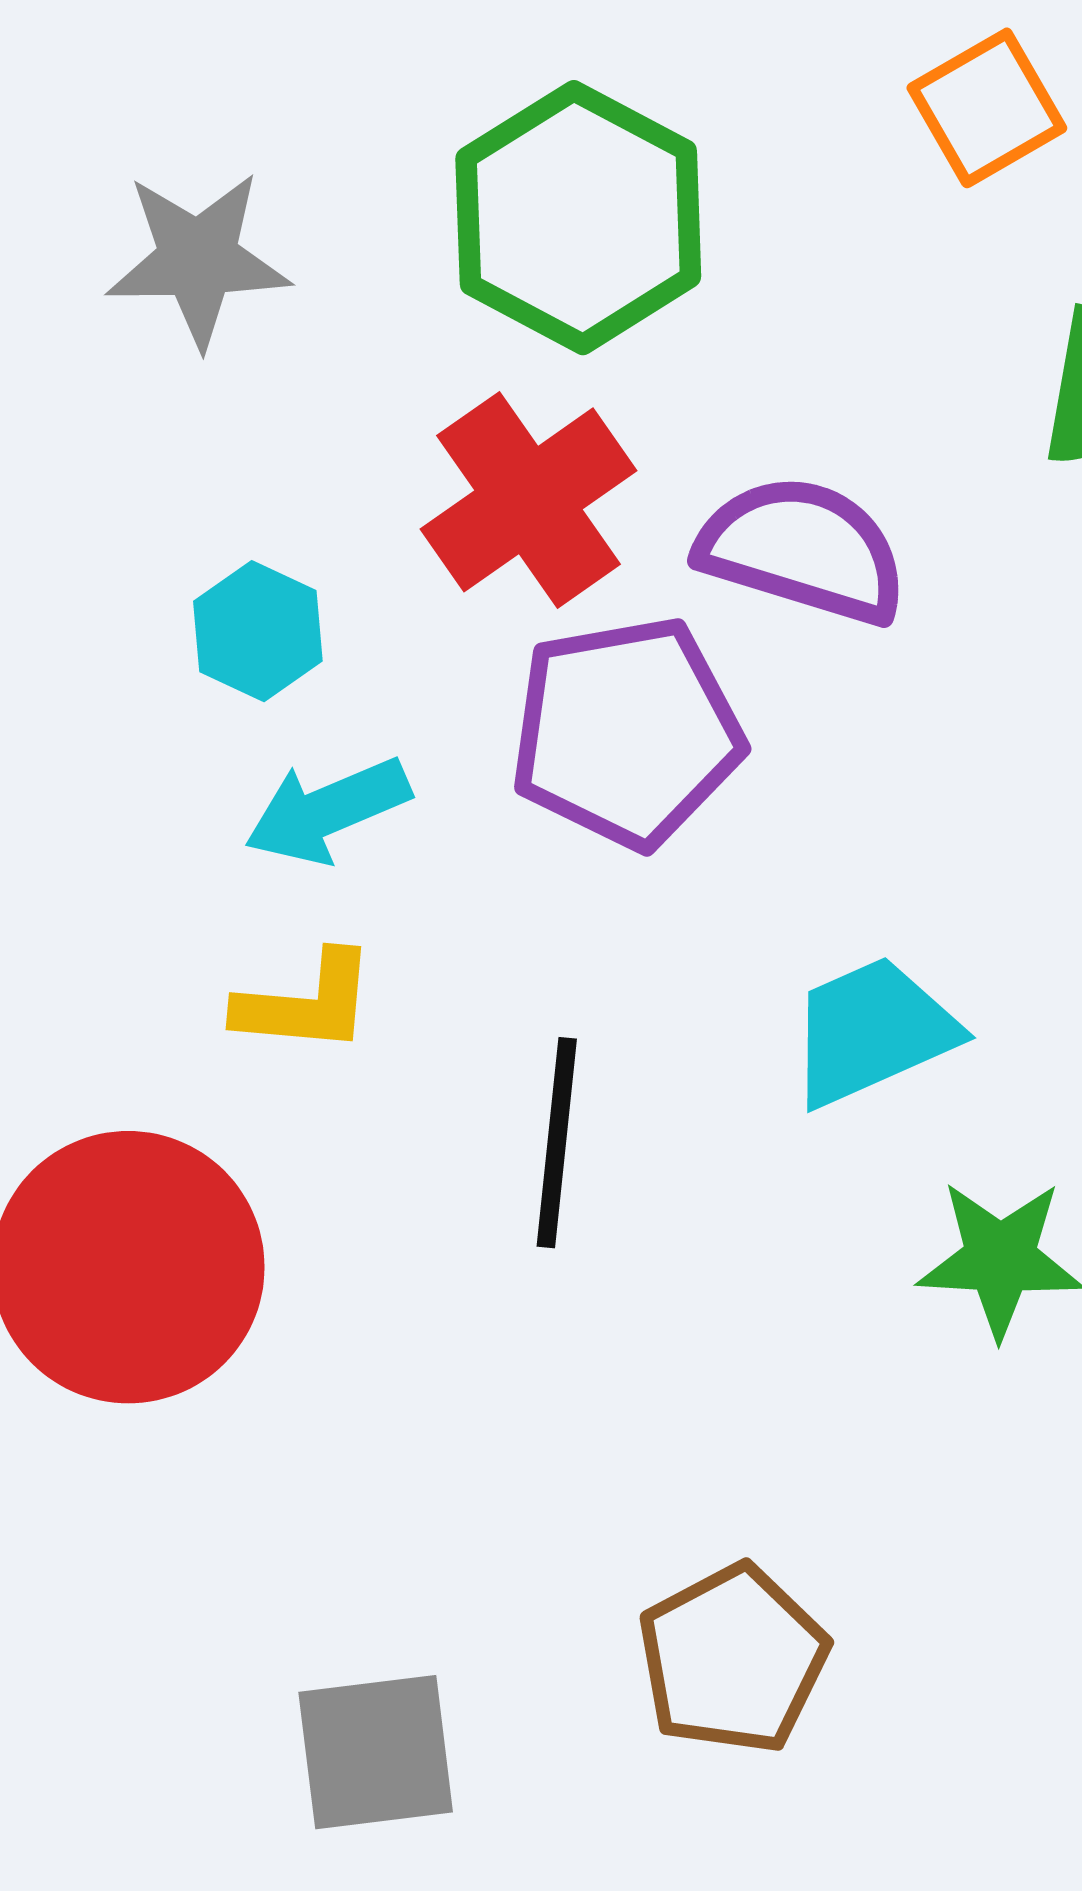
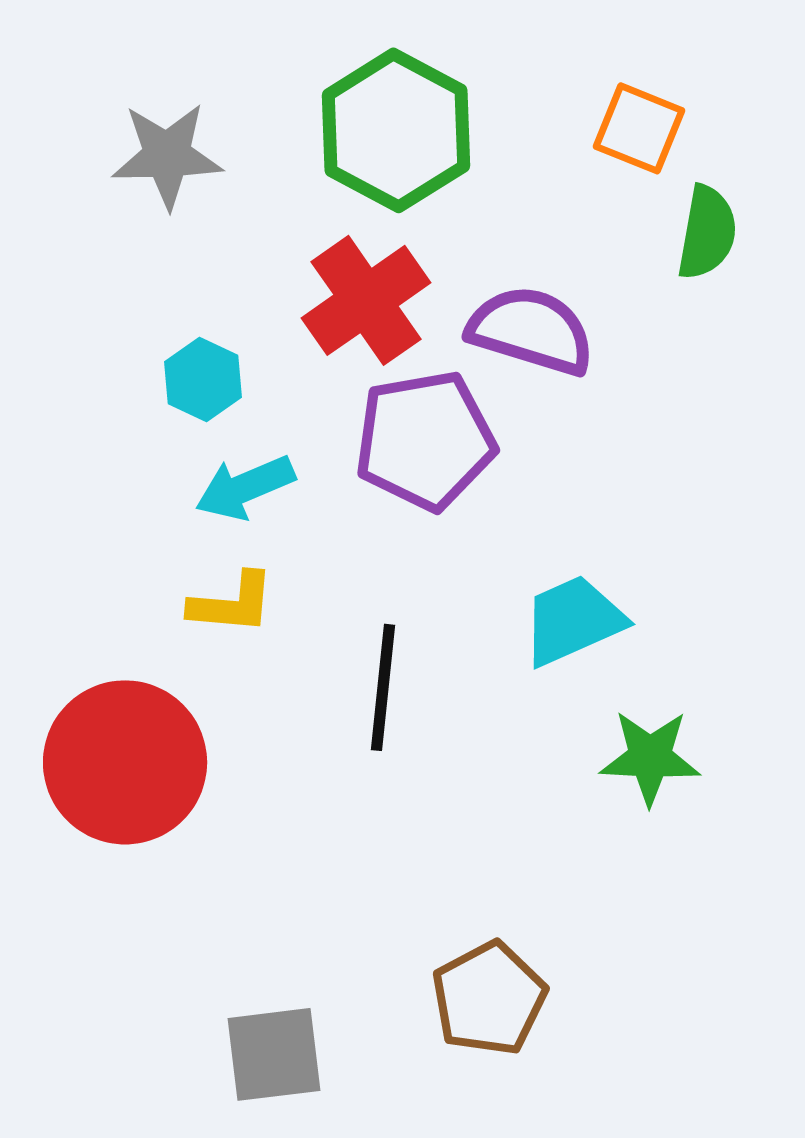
orange square: (987, 108) -> (639, 128), moved, turned -38

